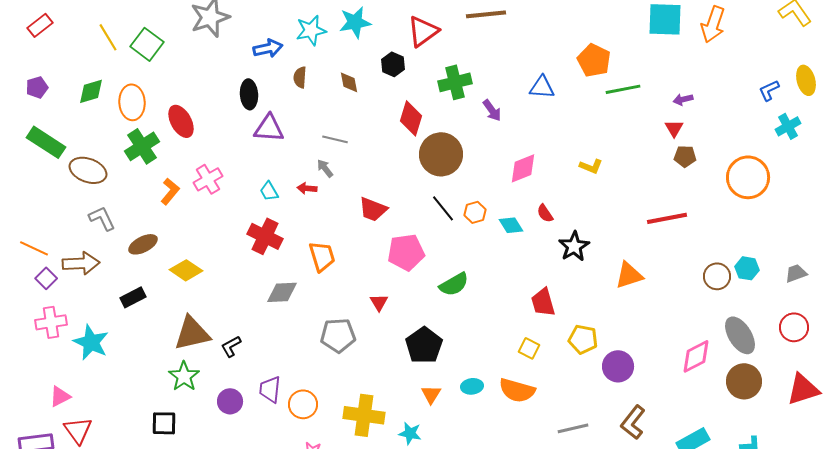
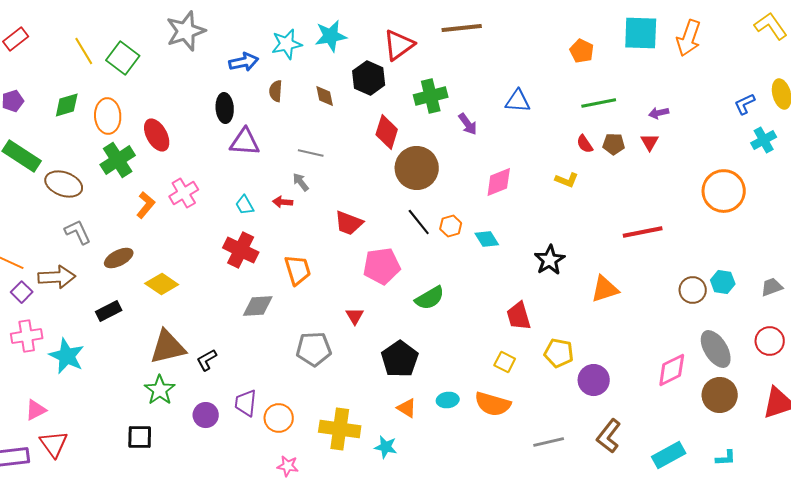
orange pentagon: (594, 60) -> (582, 51), moved, size x0.7
black hexagon: (393, 64) -> (369, 78), size x1.4
brown pentagon: (685, 156) -> (614, 144), moved
red semicircle: (545, 213) -> (585, 144), moved
orange triangle: (431, 394) -> (407, 408), turned -30

